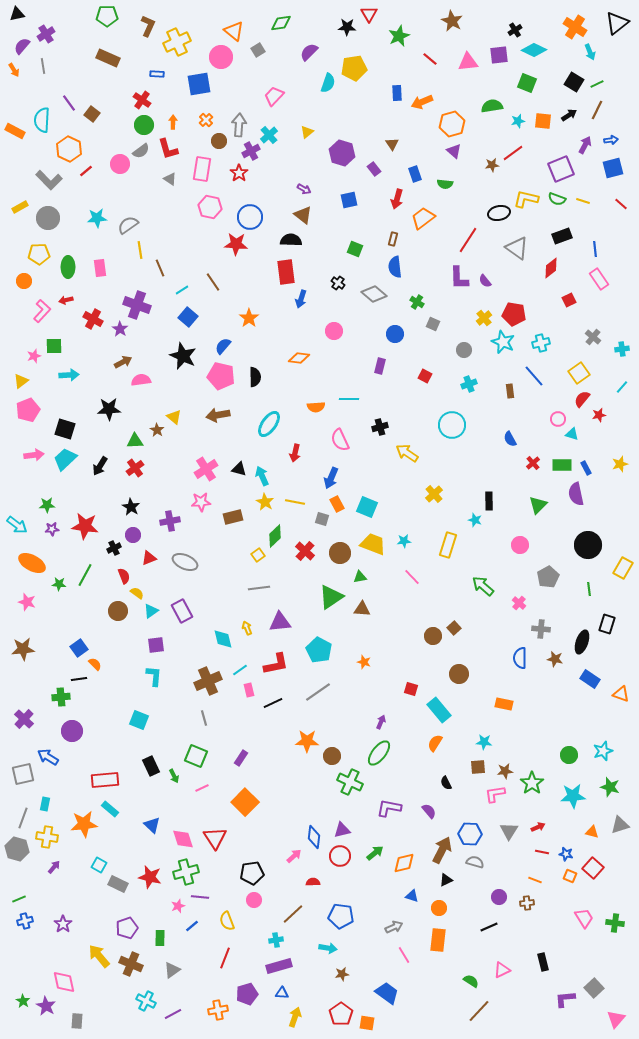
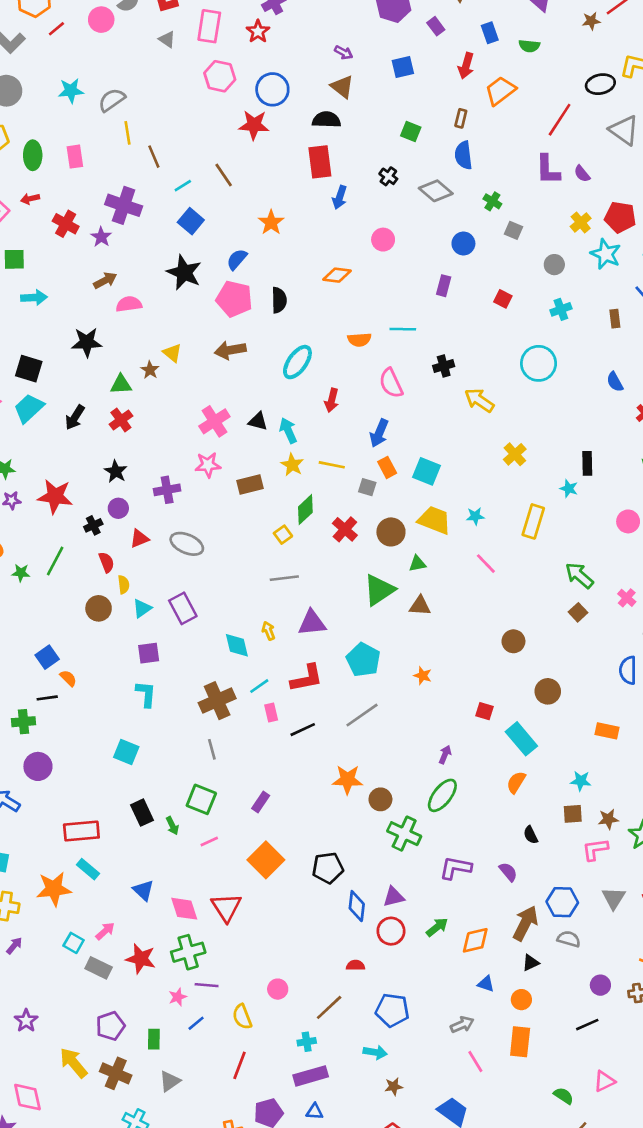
yellow semicircle: (137, 593) -> (124, 585), turned 48
brown square: (454, 628) -> (578, 612), moved
pink arrow: (294, 856) -> (105, 931), moved
black pentagon: (252, 873) -> (328, 868), moved

